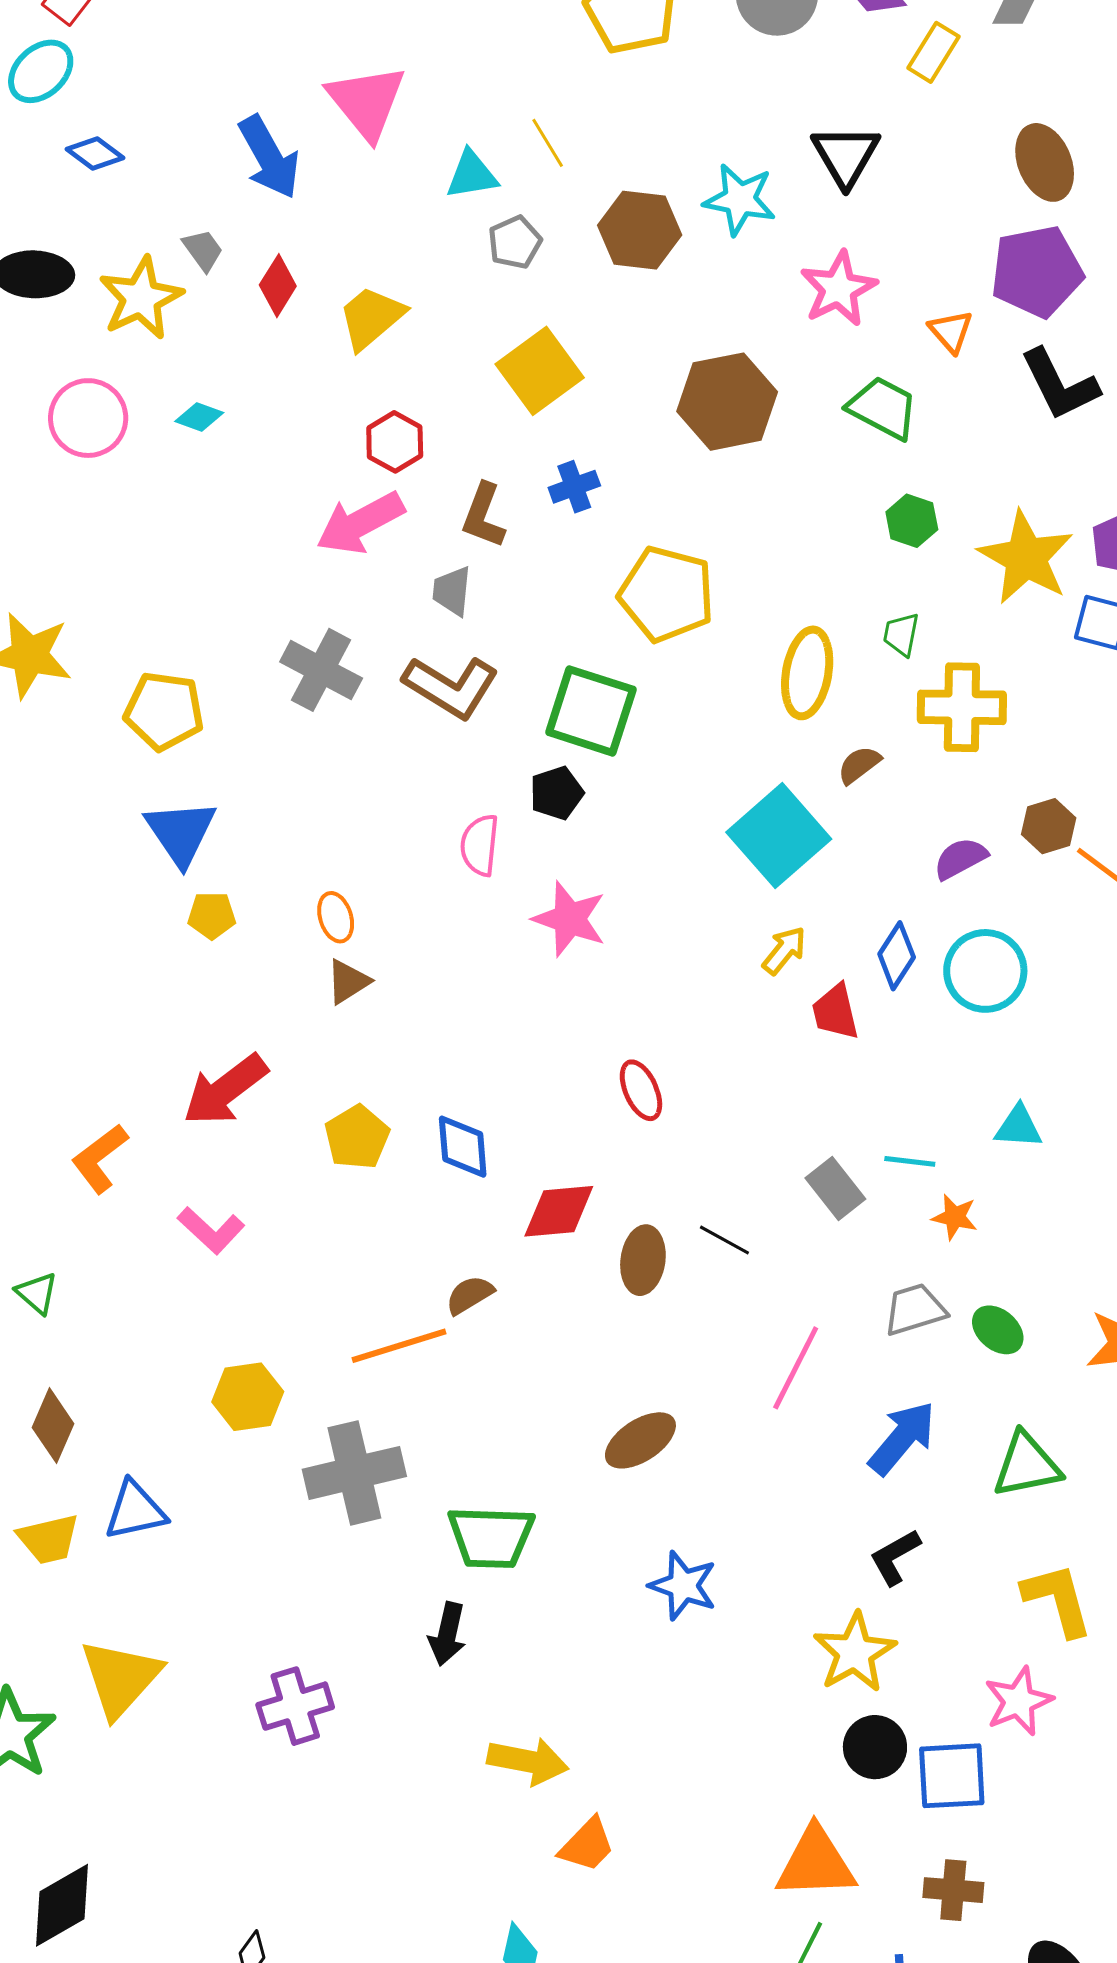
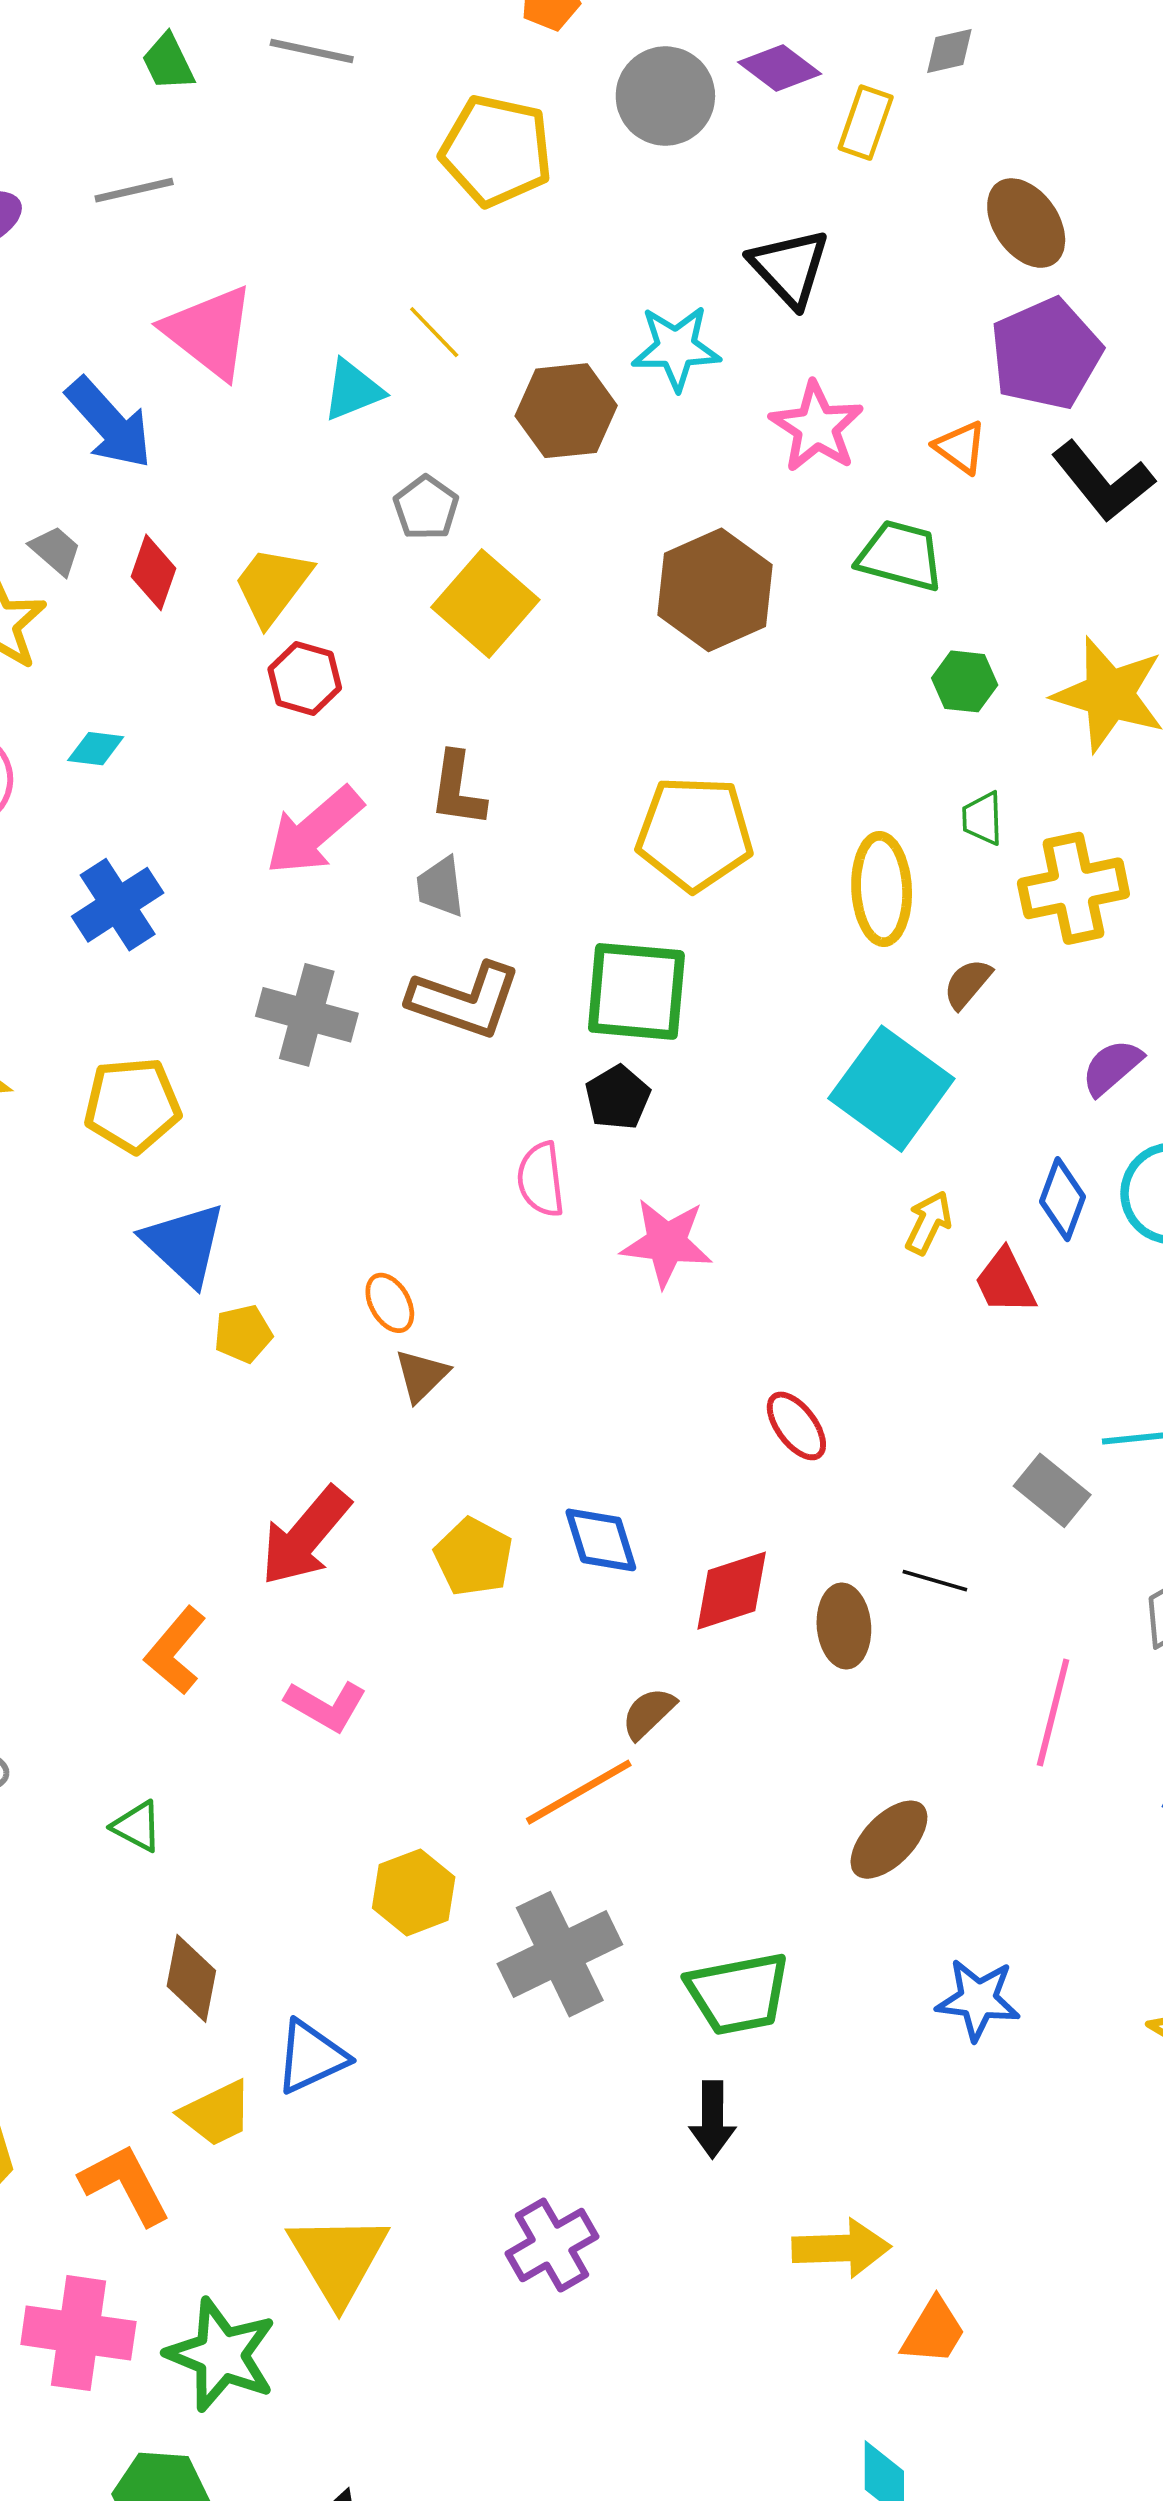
gray pentagon: (515, 242) -> (426, 508), moved
red hexagon: (395, 442) -> (305, 678), moved
blue cross: (574, 487) -> (118, 905), moved, size x1.5

